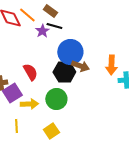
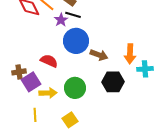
blue circle: (70, 52) -> (76, 41), moved
red semicircle: (30, 72) -> (49, 61), turned -36
black hexagon: (64, 72) -> (113, 82), moved

